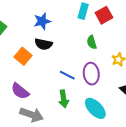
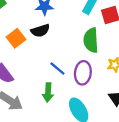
green semicircle: (92, 42) -> (91, 40), size x1.6
black semicircle: (43, 44) -> (40, 31), turned -42

